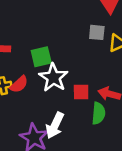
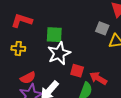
red semicircle: (19, 84) -> (28, 78), moved

